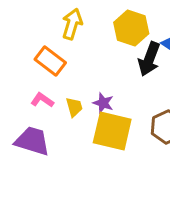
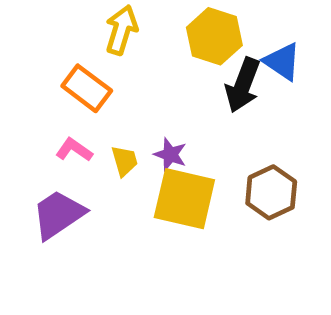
purple trapezoid: (32, 141) -> (58, 214), turned -51

